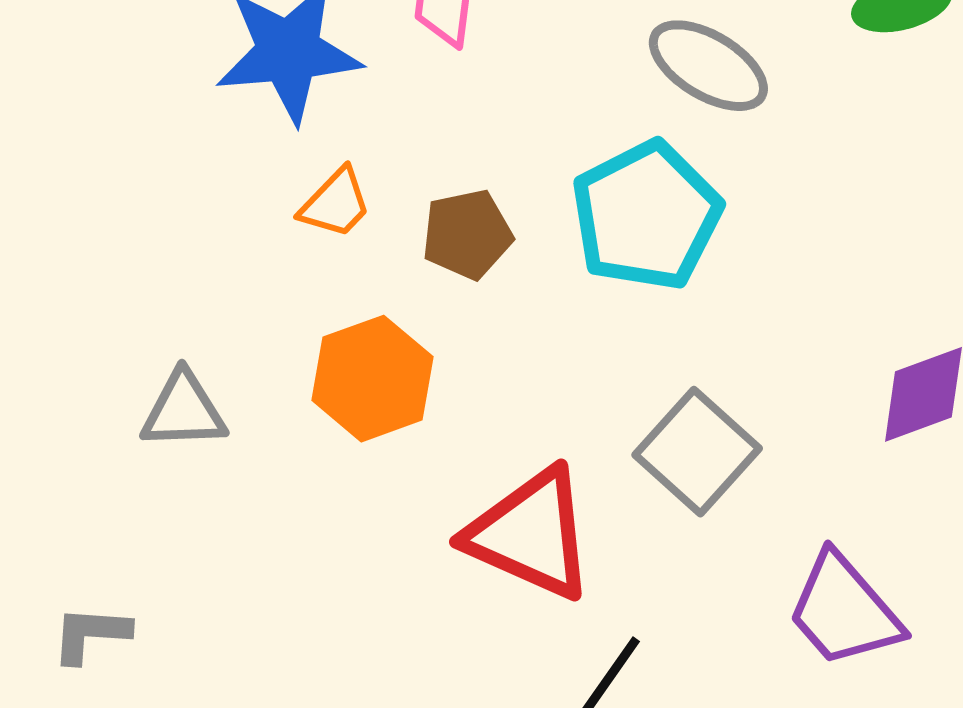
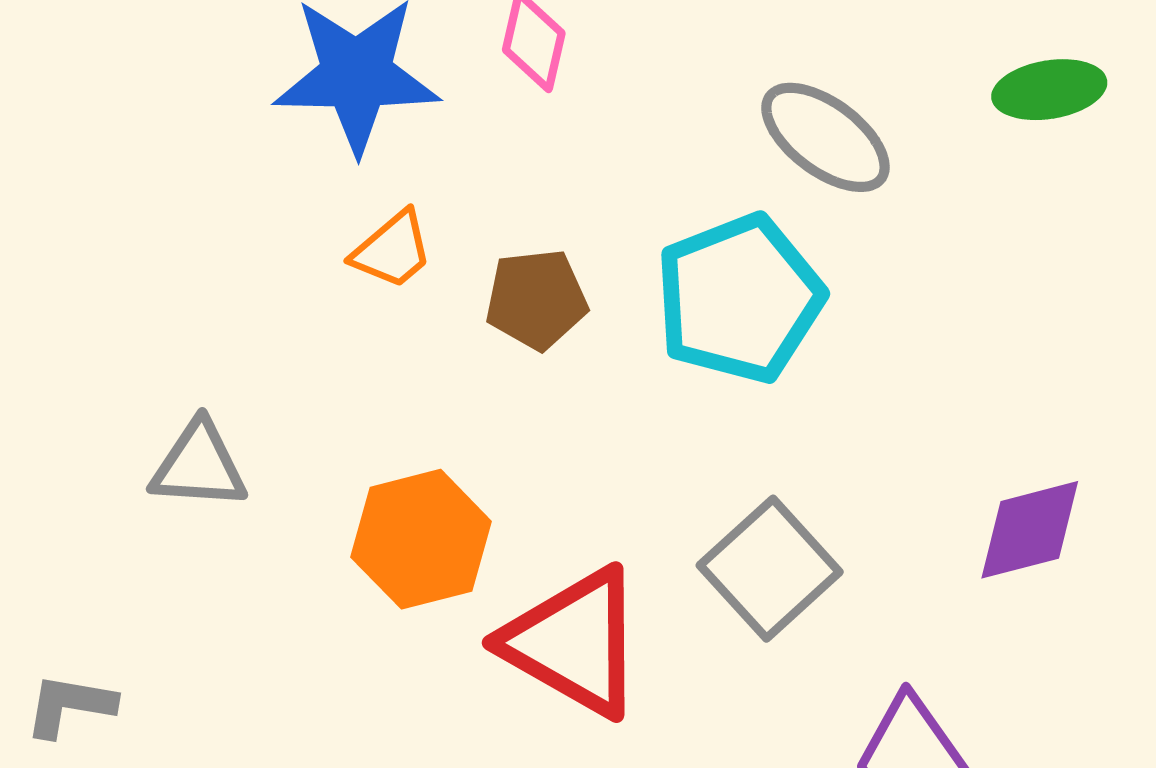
orange hexagon: (372, 379) -> (421, 539), moved

